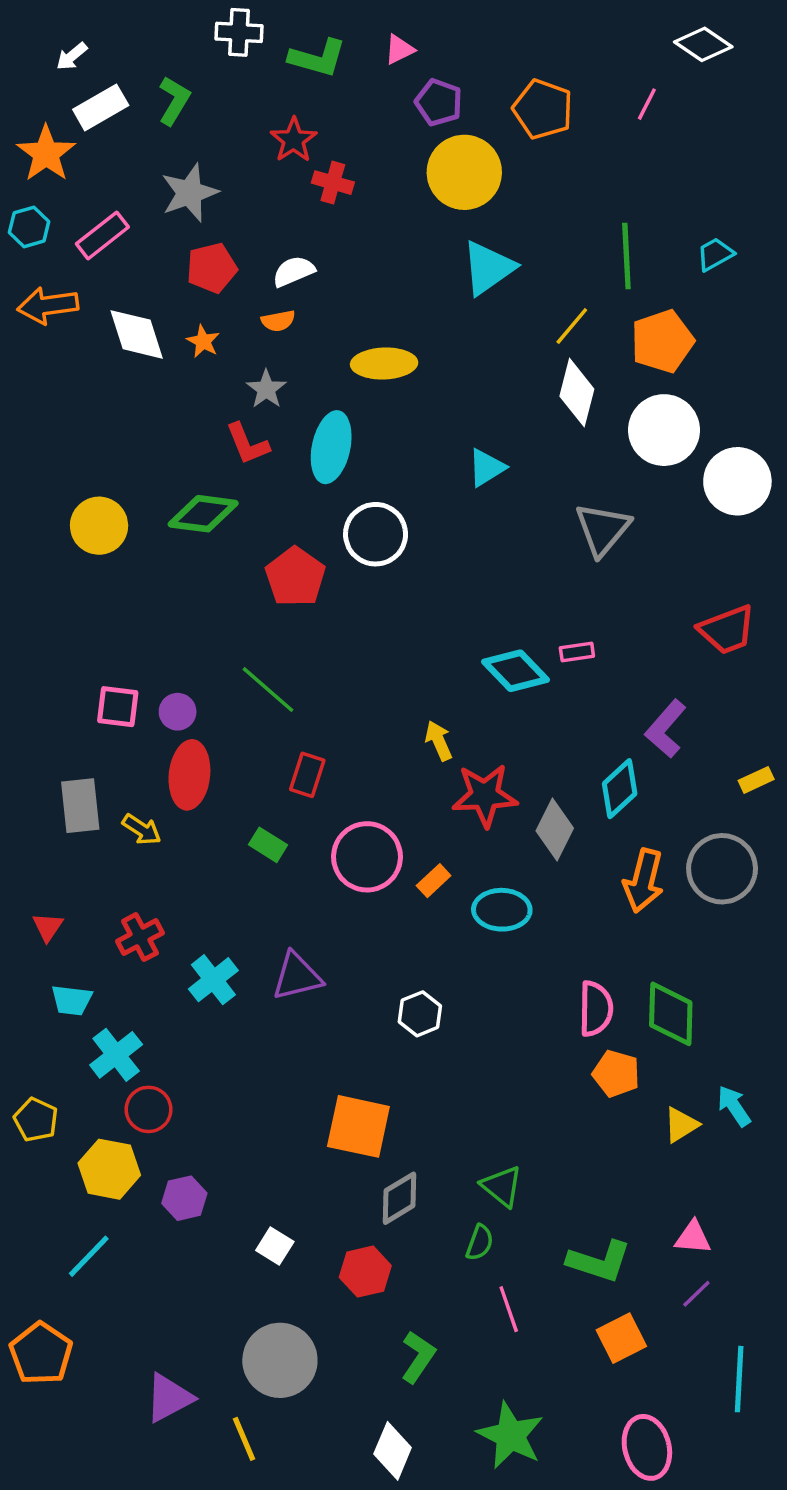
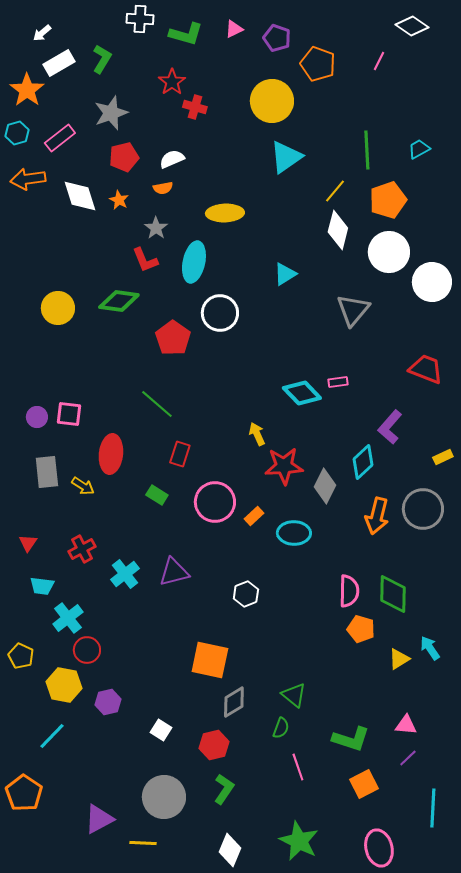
purple pentagon: (439, 102) -> (277, 38), moved
red trapezoid: (727, 630) -> (426, 369), turned -138
purple circle: (178, 712) -> (37, 417), moved
green L-shape: (418, 1357) -> (224, 789), moved
yellow line: (244, 1439) -> (143, 843), turned -64

